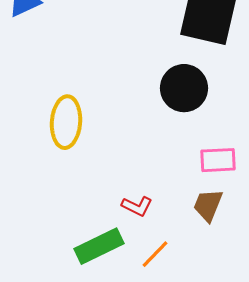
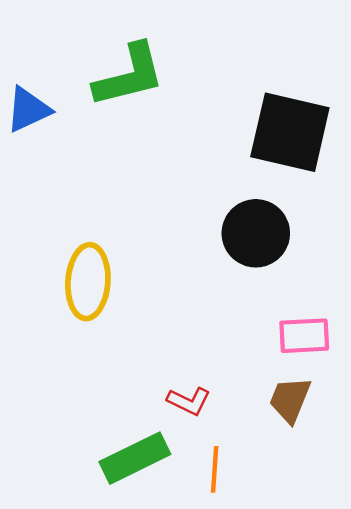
orange line: (155, 254) -> (215, 469), turned -40

